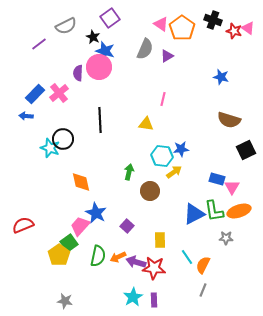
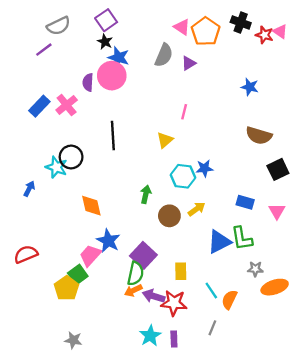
purple square: (110, 18) -> (106, 20), moved
gray semicircle: (66, 26) -> (59, 26), moved
blue arrow: (26, 116) -> (29, 189), moved, turned 112
yellow triangle: (146, 124) -> (165, 140), turned -49
yellow arrow: (174, 172) -> (197, 209), moved
pink triangle: (232, 187) -> (277, 211), moved
orange ellipse: (239, 211) -> (275, 287), moved
purple square: (127, 226) -> (143, 255), size x1.6
green semicircle: (98, 256) -> (135, 273), moved
gray line: (203, 290) -> (212, 328), moved

